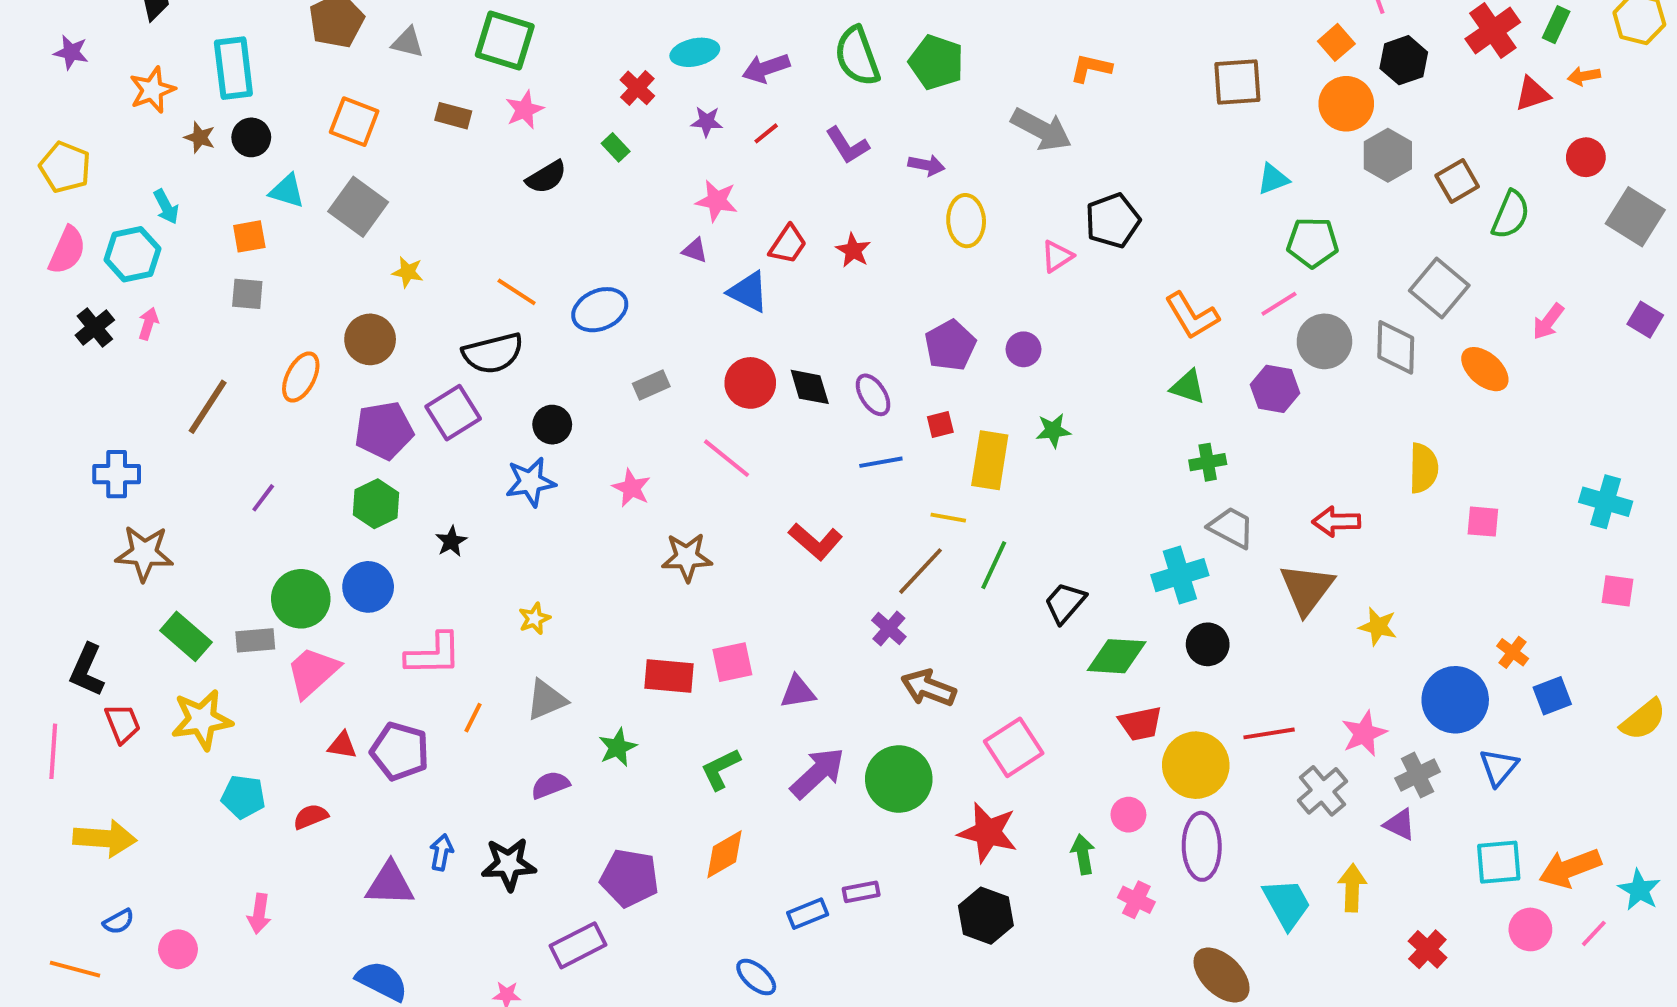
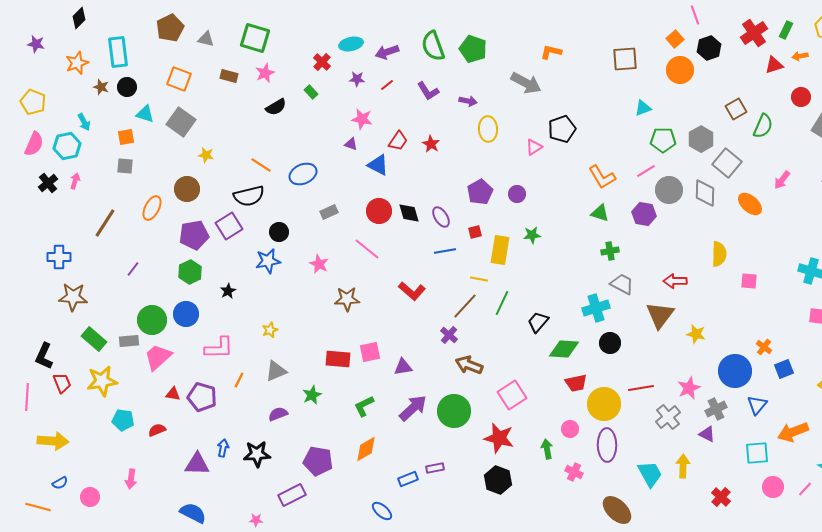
gray hexagon: (1388, 155) -> (701, 139), moved
orange arrow: (1570, 868) -> (793, 432), moved

